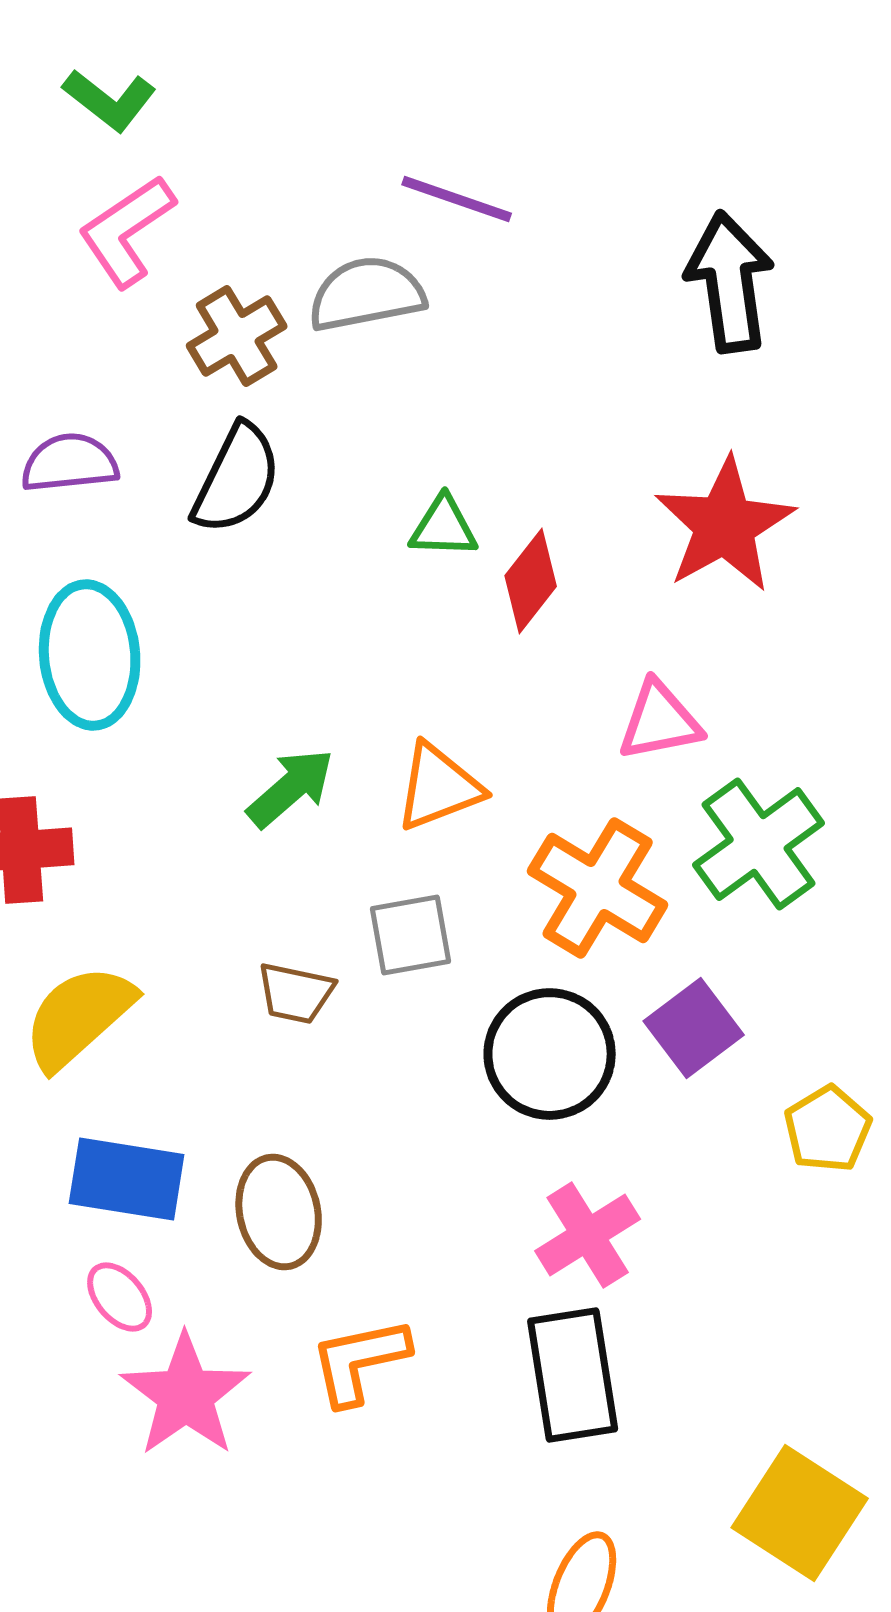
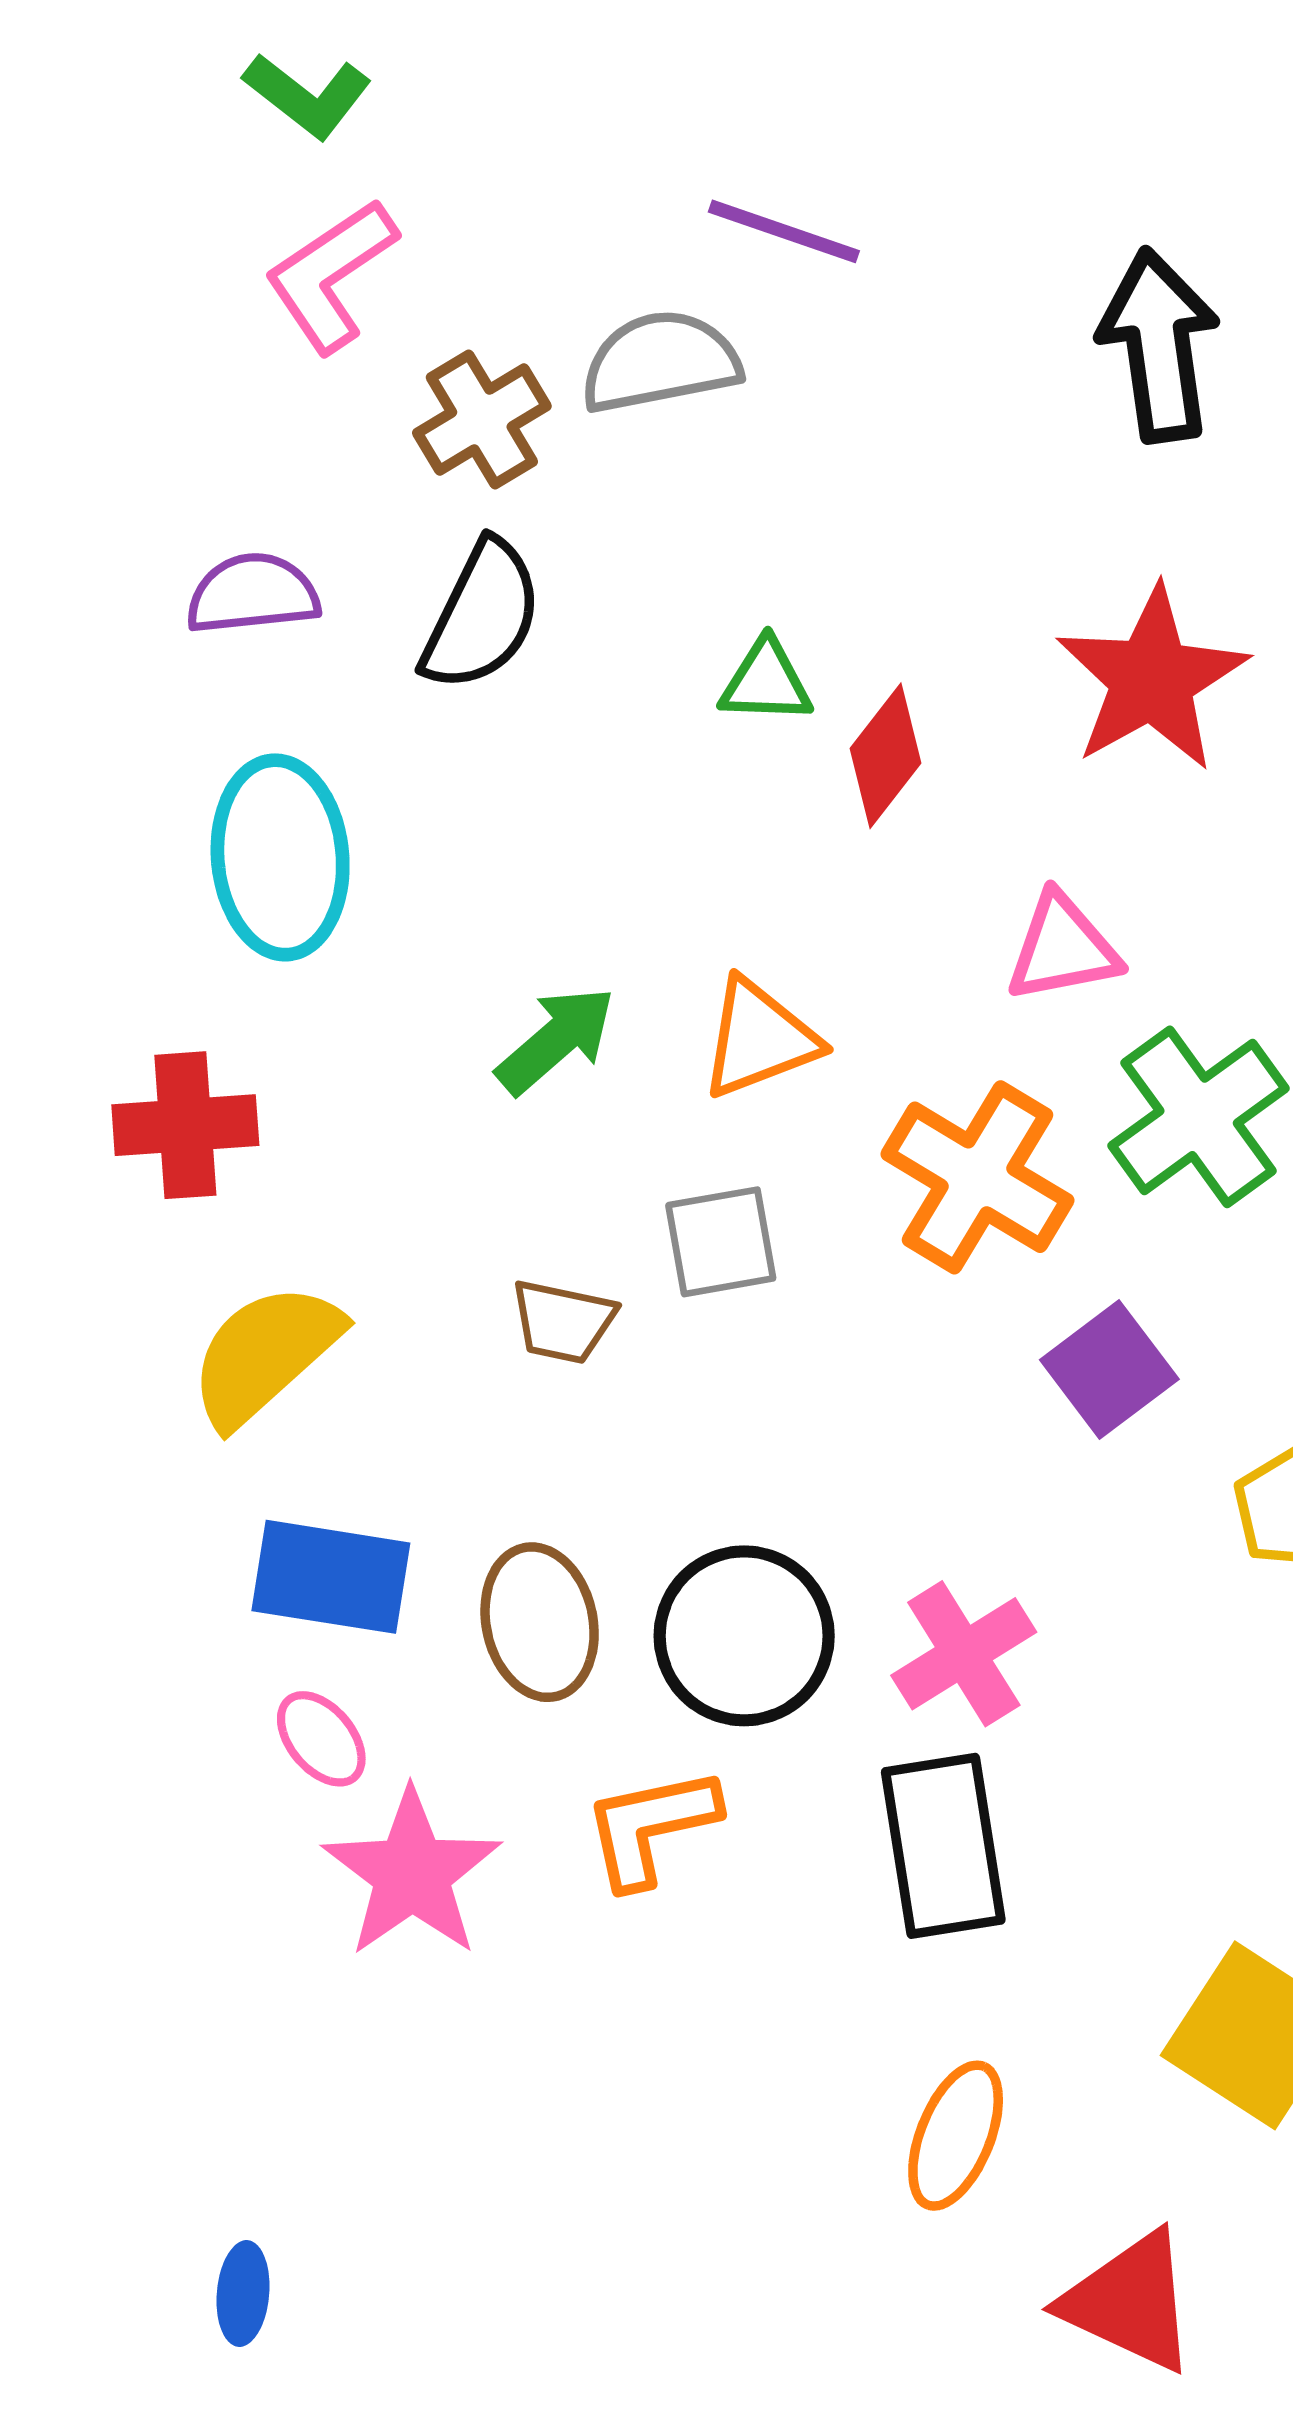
black circle: (550, 1054) -> (744, 1636), moved

